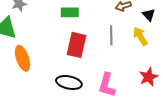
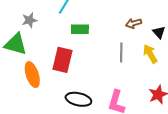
red rectangle: (77, 45) -> (62, 60), moved

